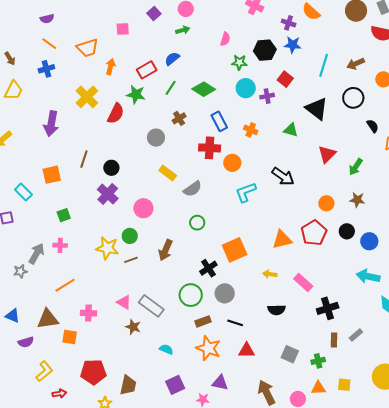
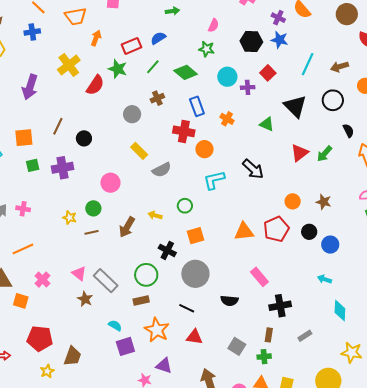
green star: (239, 62) -> (207, 49), moved
green arrow: (356, 167) -> (325, 154), moved
purple cross: (108, 194) -> (63, 168), moved, turned 30
green square: (64, 215) -> (33, 165), moved
green circle: (197, 223) -> (185, 206), moved
yellow star: (107, 248) -> (70, 218), size x0.6
orange square: (235, 250) -> (196, 236), size x0.7
black cross: (208, 268) -> (167, 250), turned -36
yellow arrow: (270, 274) -> (155, 215), moved
cyan arrow: (368, 276) -> (324, 279), size x0.6
gray circle: (225, 293) -> (195, 274), moved, size x1.4
pink cross: (88, 313) -> (43, 280), turned 35
brown rectangle: (203, 321) -> (141, 301), moved
brown rectangle: (334, 340) -> (269, 335), moved
purple square: (175, 385) -> (125, 346), moved

